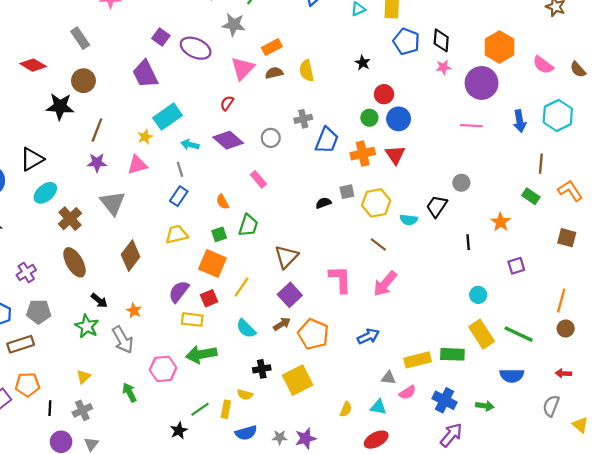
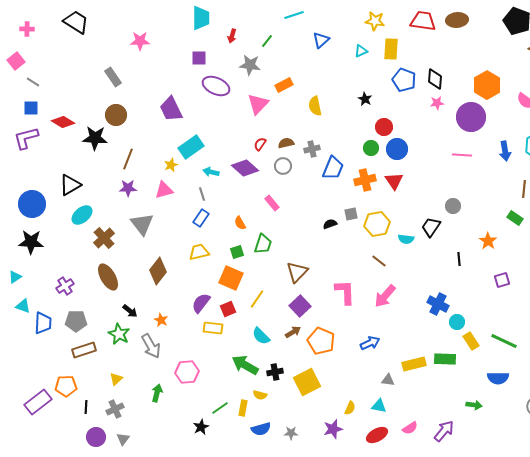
purple square: (161, 37) -> (199, 58), moved, turned -35
red diamond: (33, 65) -> (63, 122), moved
brown semicircle: (274, 73) -> (286, 143), moved
red semicircle: (227, 103) -> (260, 144), moved
cyan circle: (478, 295) -> (457, 322), moved
yellow rectangle: (482, 334) -> (471, 341), size x0.7
brown rectangle: (21, 344) -> (84, 350), moved
green arrow: (201, 354) -> (245, 365), moved, turned 40
green arrow: (129, 392) -> (157, 393), turned 42
pink semicircle: (408, 392) -> (410, 428), moved
blue cross: (445, 400) -> (438, 304), moved
purple star: (305, 438) -> (333, 429), moved

